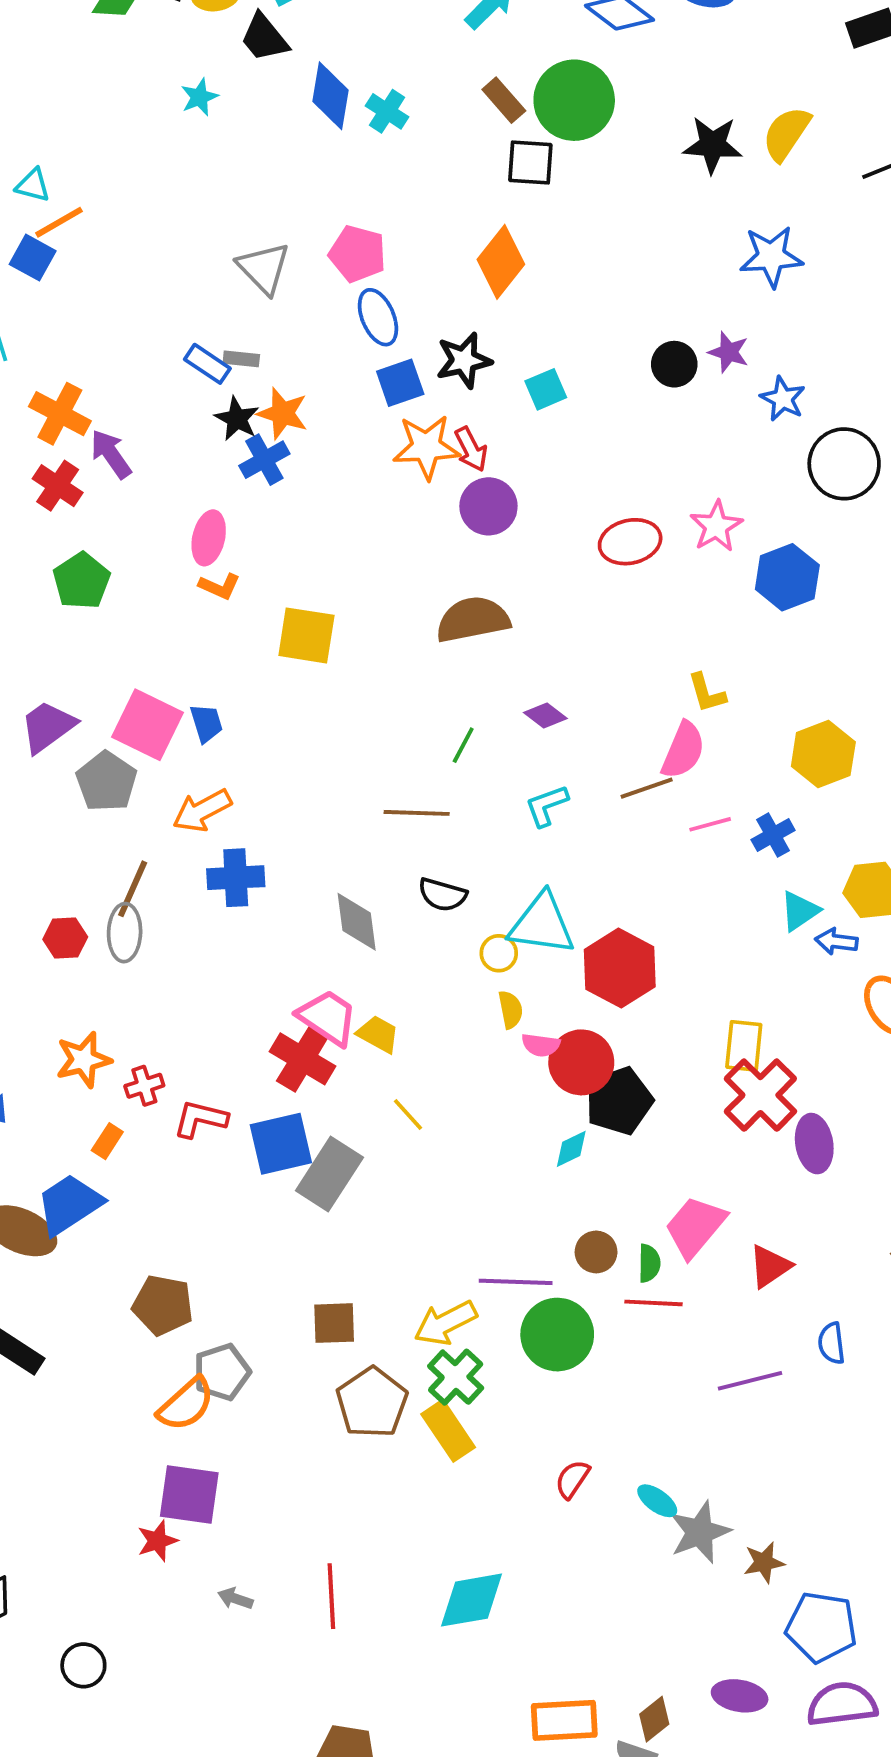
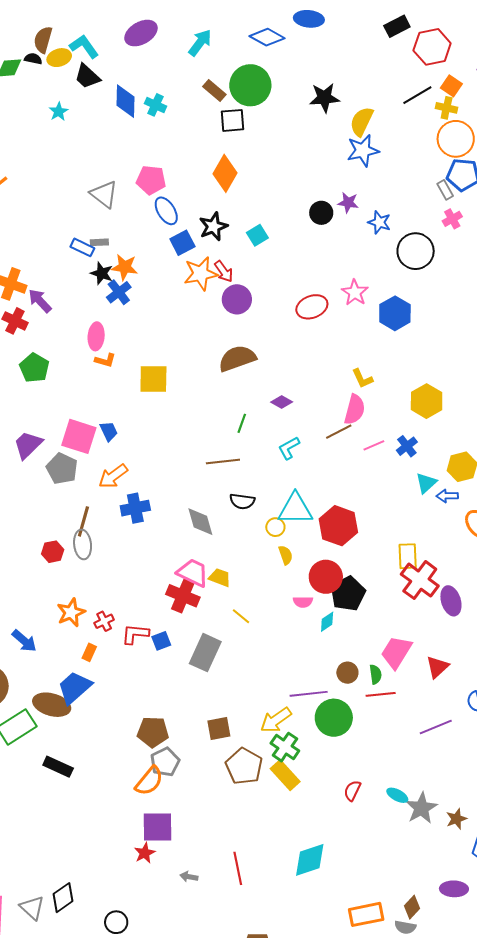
yellow semicircle: (786, 134) -> (362, 121), moved
pink semicircle: (541, 1045) -> (303, 602), moved
blue square: (281, 1144) -> (161, 641), moved, size x0.6
brown pentagon: (163, 1305) -> (153, 732), moved

